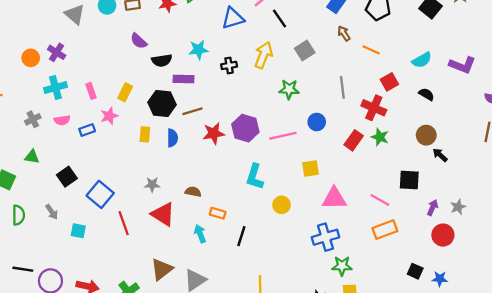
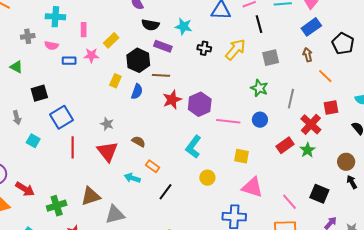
green star: (289, 89) -> (259, 88), moved
red star: (214, 133) -> (172, 100), turned -30
cyan arrow: (200, 234) -> (132, 178), turned -70

